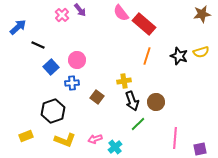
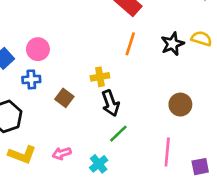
yellow semicircle: (201, 52) -> (201, 39), turned -147
black star: (179, 56) -> (172, 44), turned 30
brown circle: (156, 102) -> (180, 105), moved
cyan cross: (115, 147) -> (99, 164), moved

